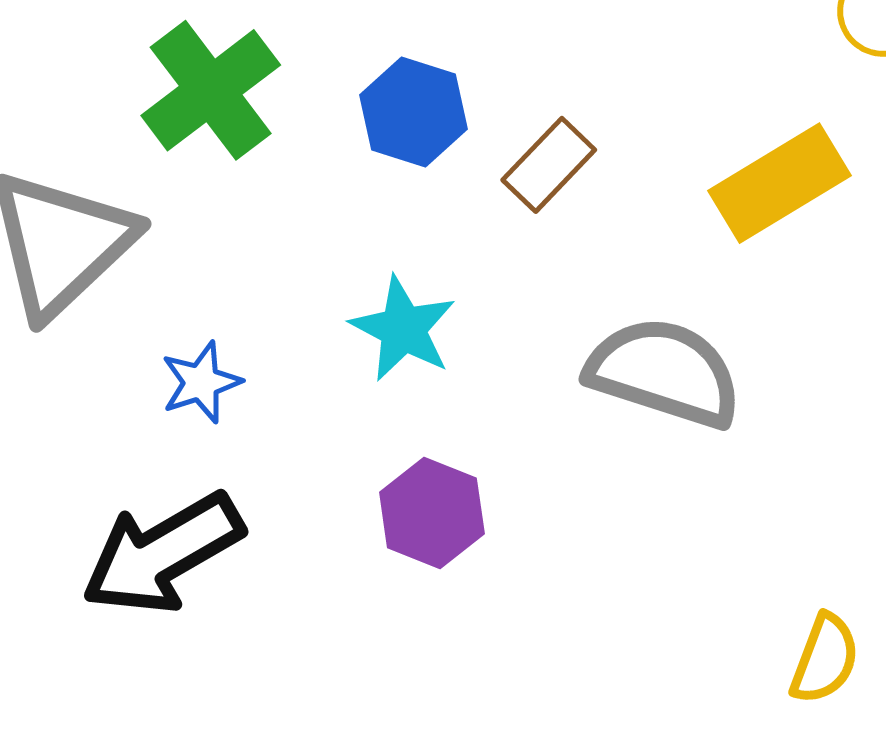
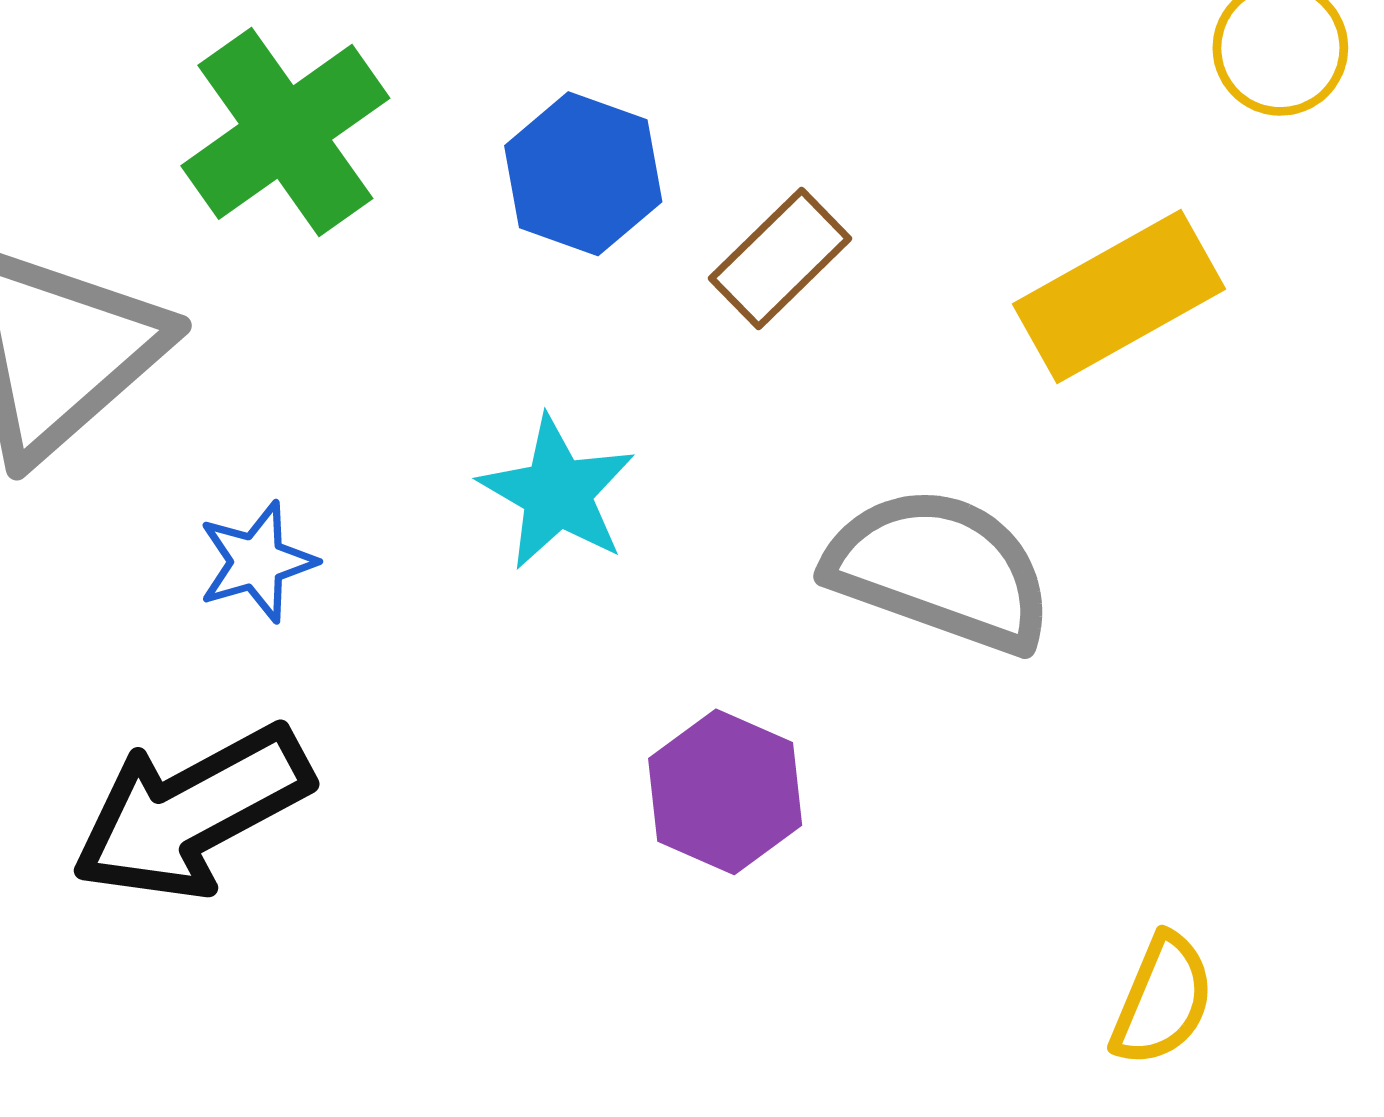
purple hexagon: (432, 513) -> (725, 792), moved

